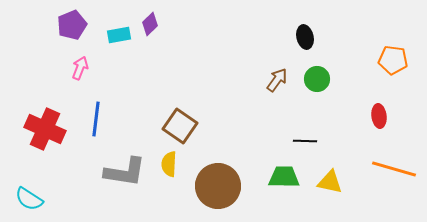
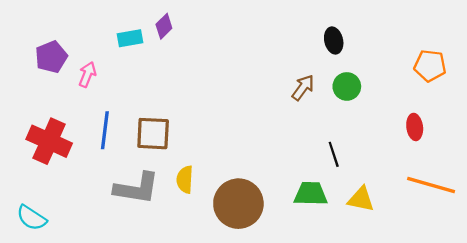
purple pentagon: (72, 25) -> (51, 57), moved
brown square: (180, 126) -> (153, 134), moved, turned -32
black line: (305, 141) -> (334, 154), turned 70

